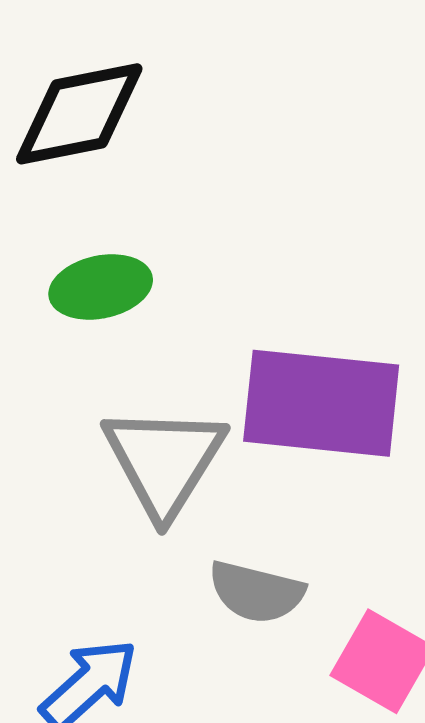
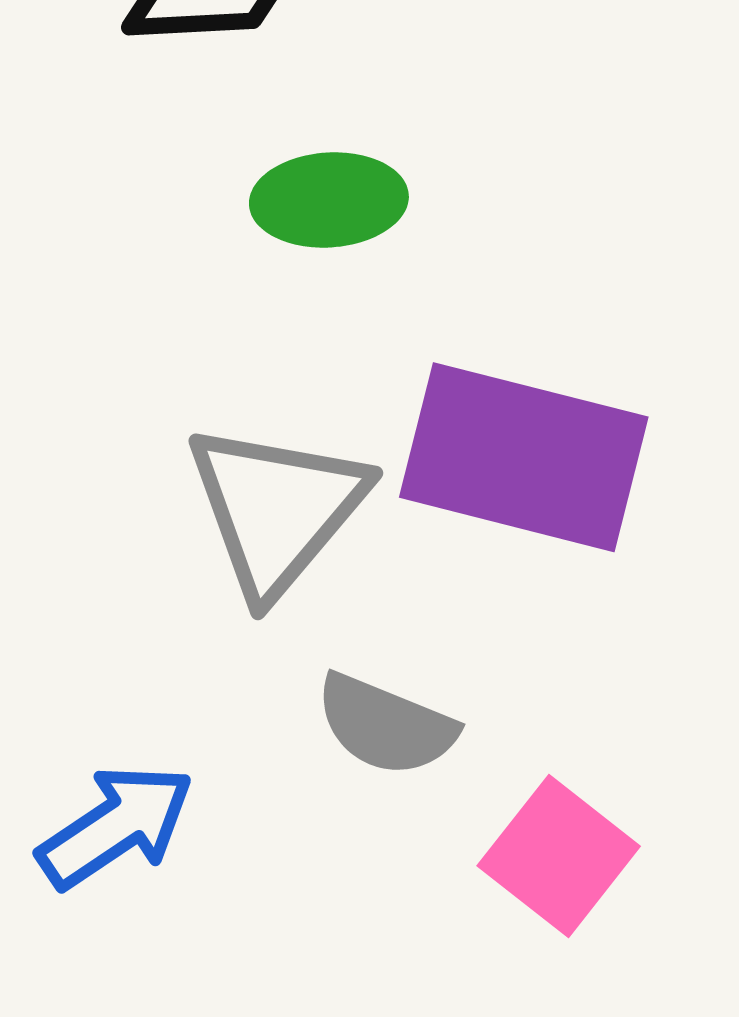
green ellipse: (101, 287) -> (329, 200), moved

